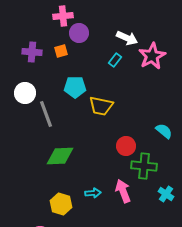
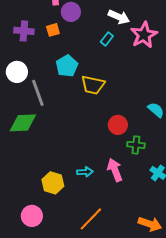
cyan pentagon: (75, 87) -> (67, 66), turned -30
green diamond: (60, 156) -> (23, 123), moved
green cross: (144, 166) -> (136, 145), size x0.7

